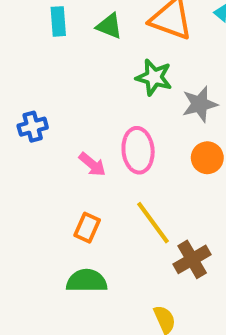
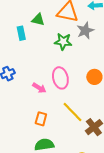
cyan rectangle: (58, 21) -> (21, 33), moved
gray star: (200, 104) -> (85, 31), moved

